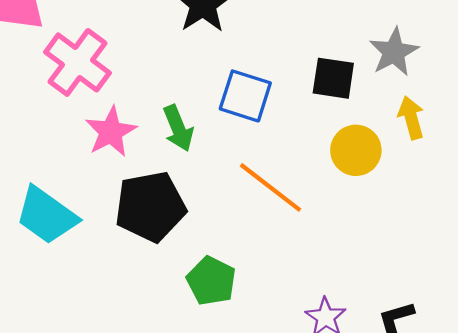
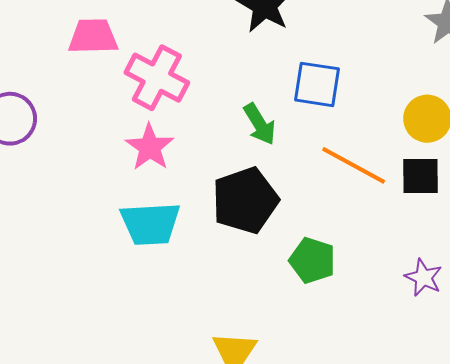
black square: (333, 78) -> (421, 176), moved
pink star: (111, 132) -> (150, 147), moved
cyan trapezoid: (47, 215) -> (150, 224), turned -30

